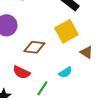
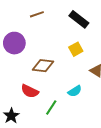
yellow square: (66, 31) -> (76, 49), size x0.6

